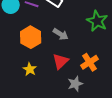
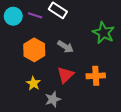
orange cross: (90, 62) -> (96, 76), turned 30
gray star: (75, 84) -> (53, 99), moved

